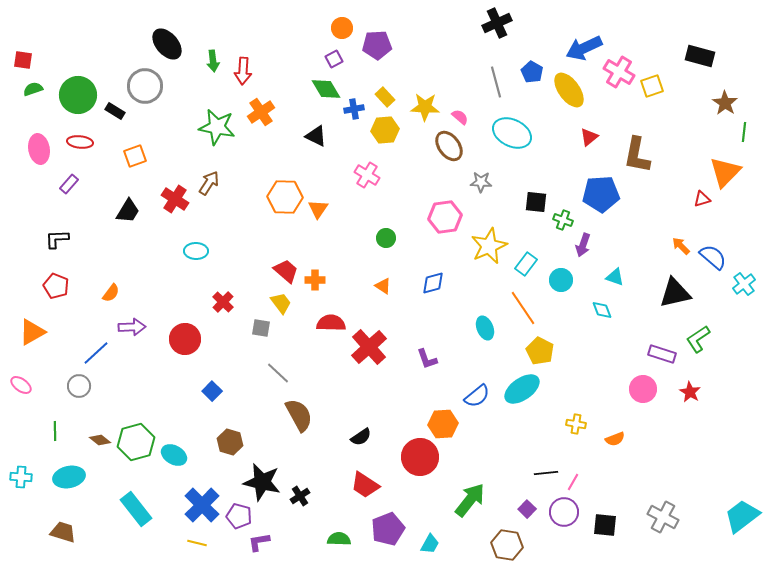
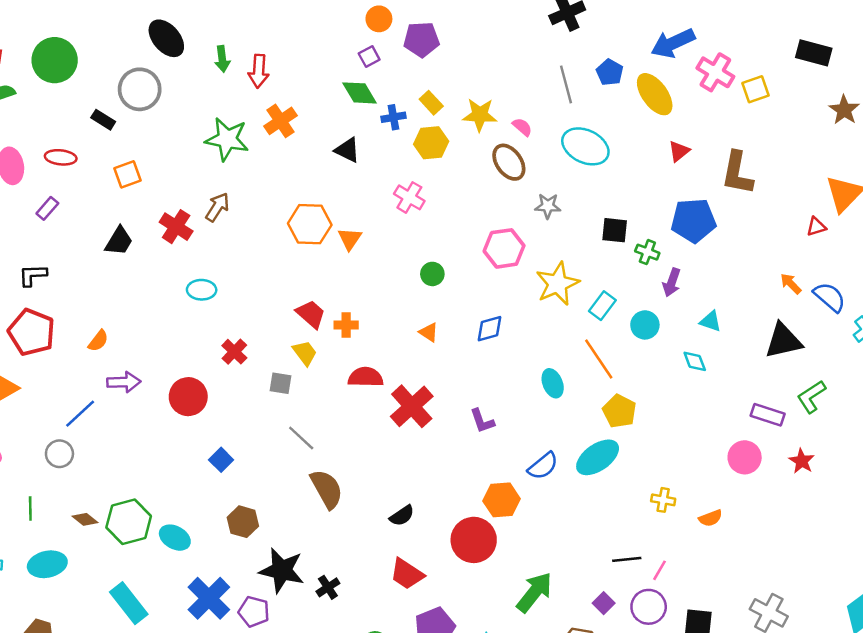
green circle: (78, 95) -> (55, 60), moved
red pentagon: (56, 286) -> (32, 332), size x1.5

